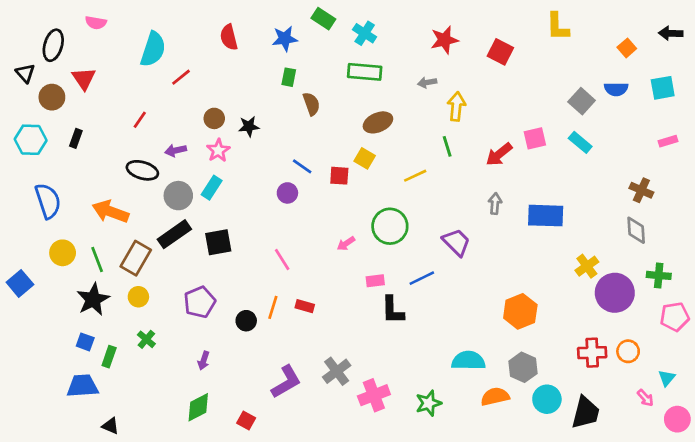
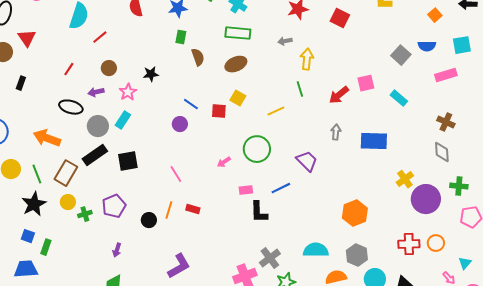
brown circle: (214, 118) -> (109, 68), moved
brown ellipse: (378, 122) -> (236, 64), moved
pink rectangle: (668, 141) -> (446, 75), moved, size x1.5
cyan rectangle: (580, 142) -> (399, 98), moved
green cross: (146, 339) -> (85, 214), moved, turned 32
gray cross: (337, 371) -> (270, 258), moved

